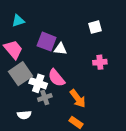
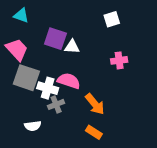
cyan triangle: (18, 21) -> (21, 15), turned 40
gray square: (21, 74) -> (26, 78), turned -35
pink semicircle: (56, 78) -> (69, 81), turned 150

